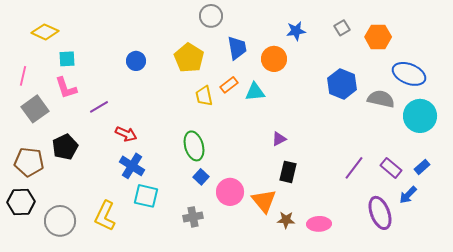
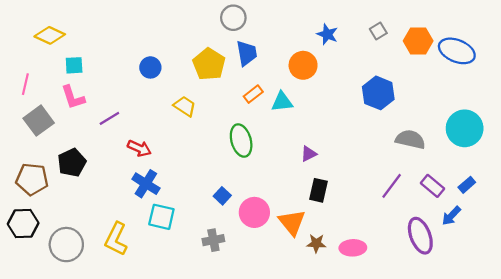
blue star: (296, 31) -> (327, 34), turned 30
blue trapezoid: (237, 48) -> (247, 53), moved
blue ellipse: (409, 74) -> (457, 51), moved
yellow trapezoid: (204, 96) -> (185, 106), moved, turned 135
gray semicircle: (381, 99) -> (410, 139), moved
green ellipse: (194, 146) -> (241, 141), moved

